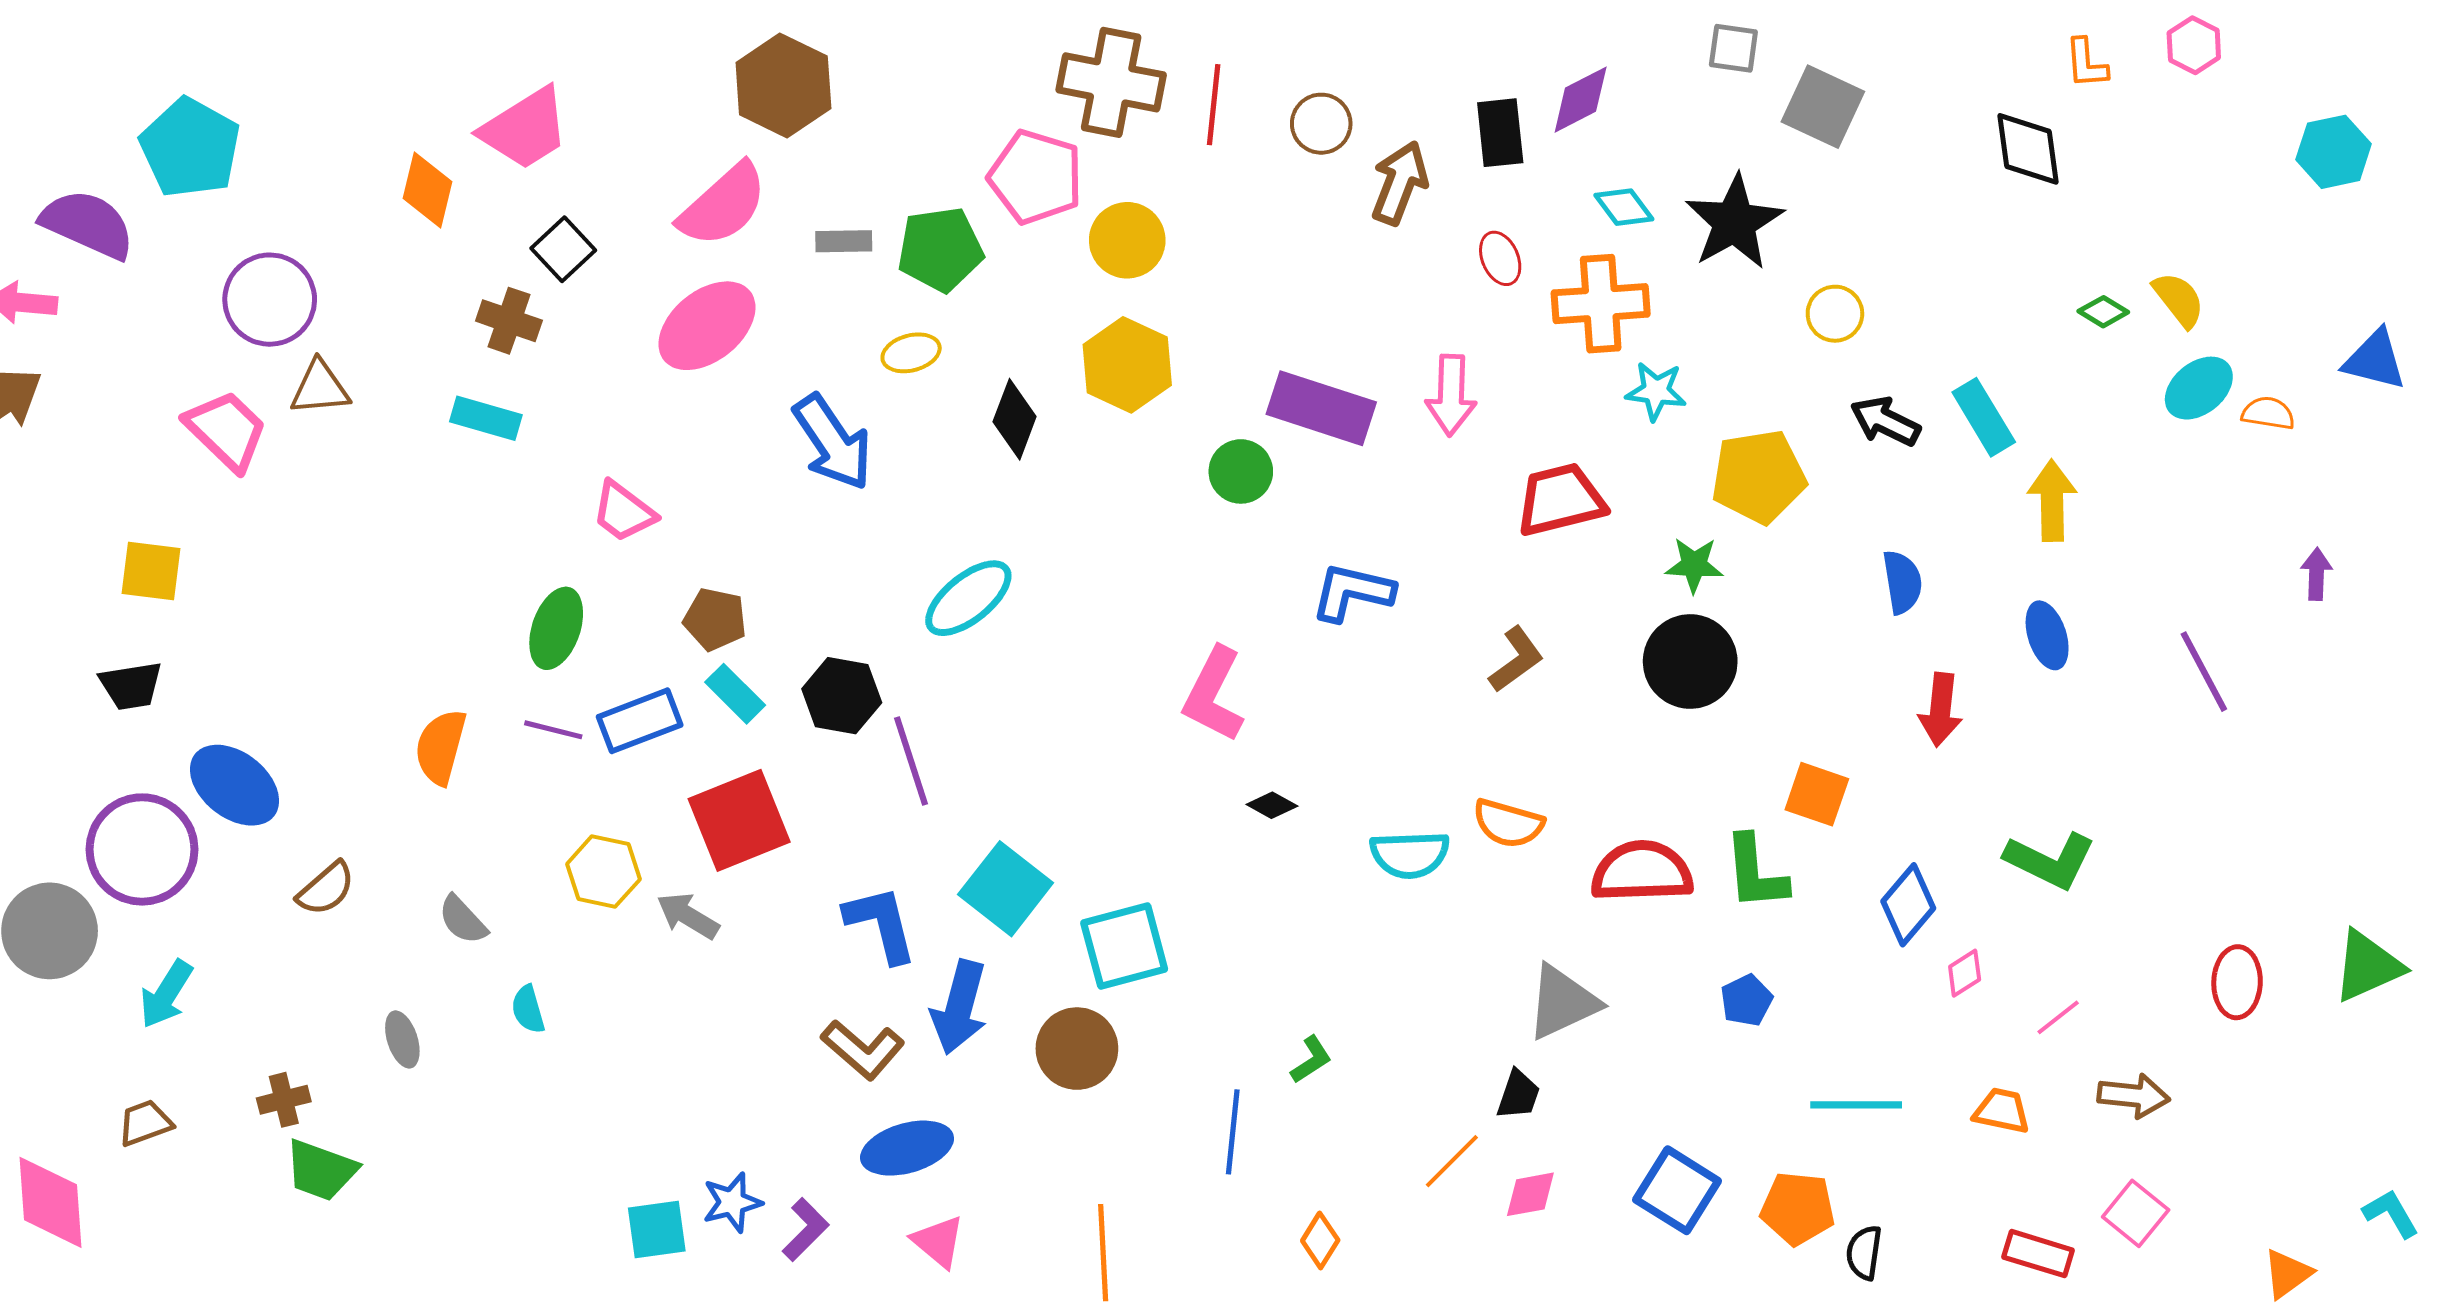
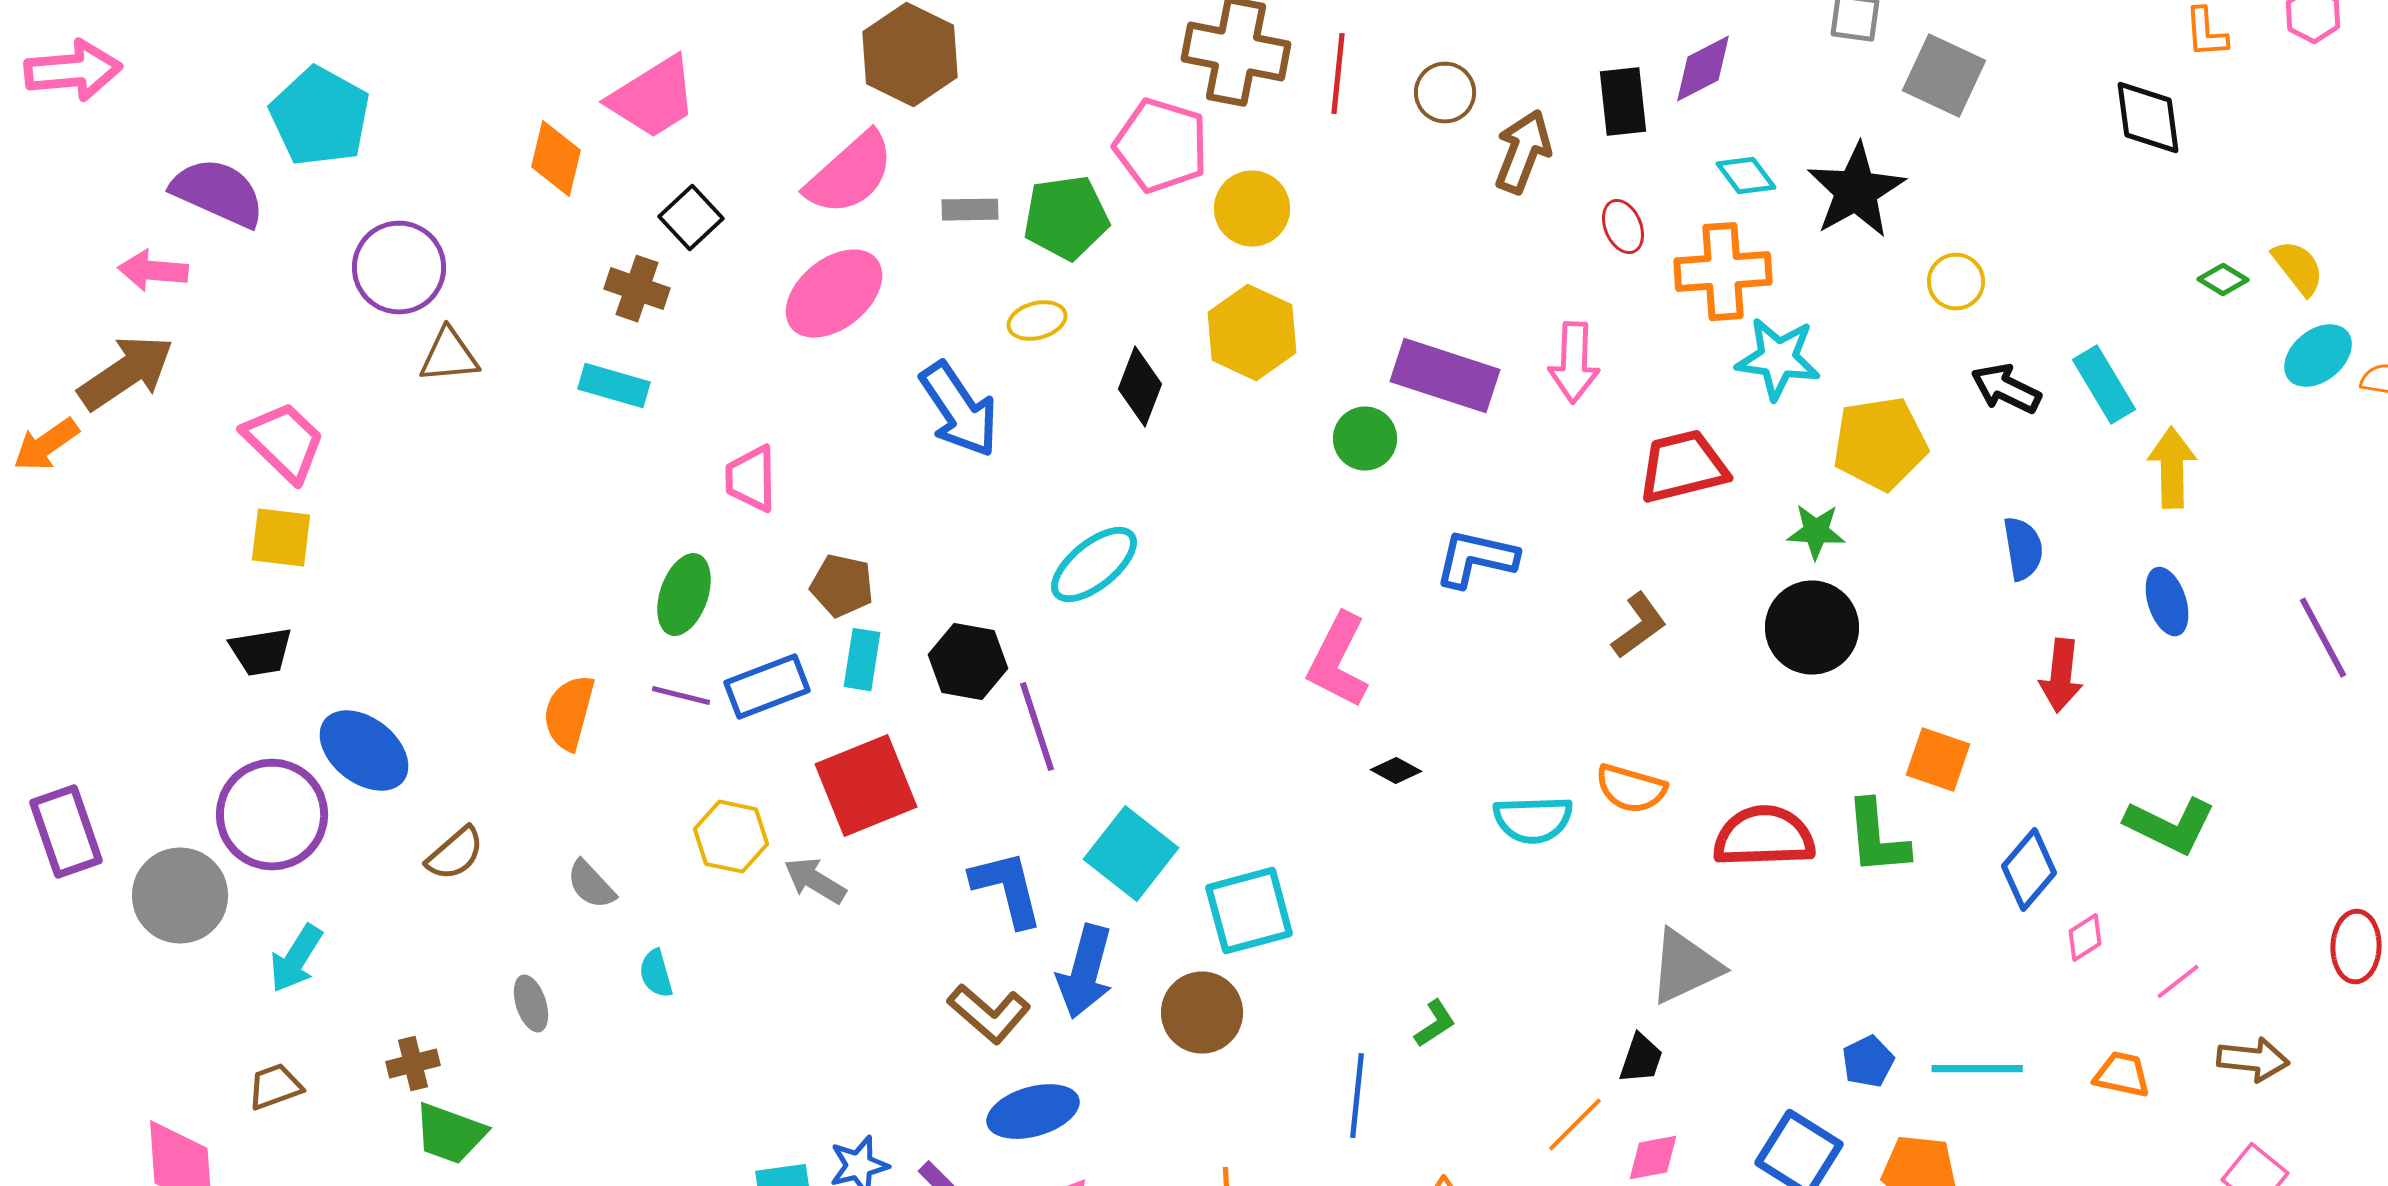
cyan star: (1656, 391) -> (1778, 359), size x1.4
pink trapezoid: (226, 430) -> (284, 442), moved
pink trapezoid: (624, 512) -> (751, 479), turned 52
cyan rectangle: (735, 694) -> (862, 660), turned 54
blue pentagon: (1746, 1000) -> (1868, 1062), moved

